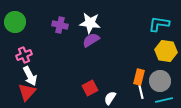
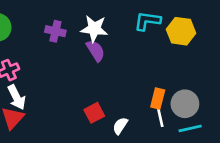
cyan L-shape: (159, 24) -> (147, 21), moved
purple semicircle: (91, 40) -> (96, 51), turned 90
yellow hexagon: (166, 51) -> (181, 31), moved

